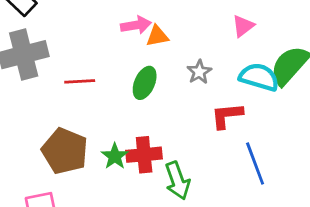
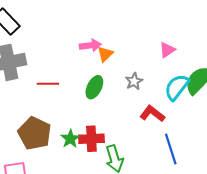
orange triangle: (157, 36) -> (105, 54), turned -36
cyan semicircle: (259, 77) -> (177, 87), turned -72
red L-shape: (227, 116) -> (152, 114), turned 40

